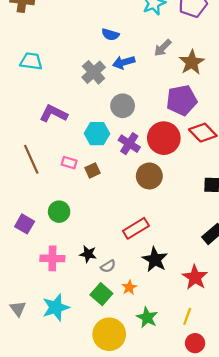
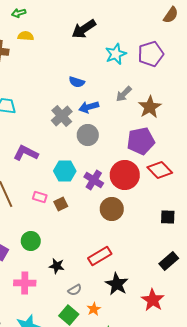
gray circle: (123, 106) -> (88, 135), moved
black star: (88, 254) -> (57, 266), moved

